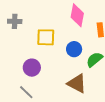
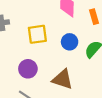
brown triangle: (77, 83) -> (63, 79), moved

